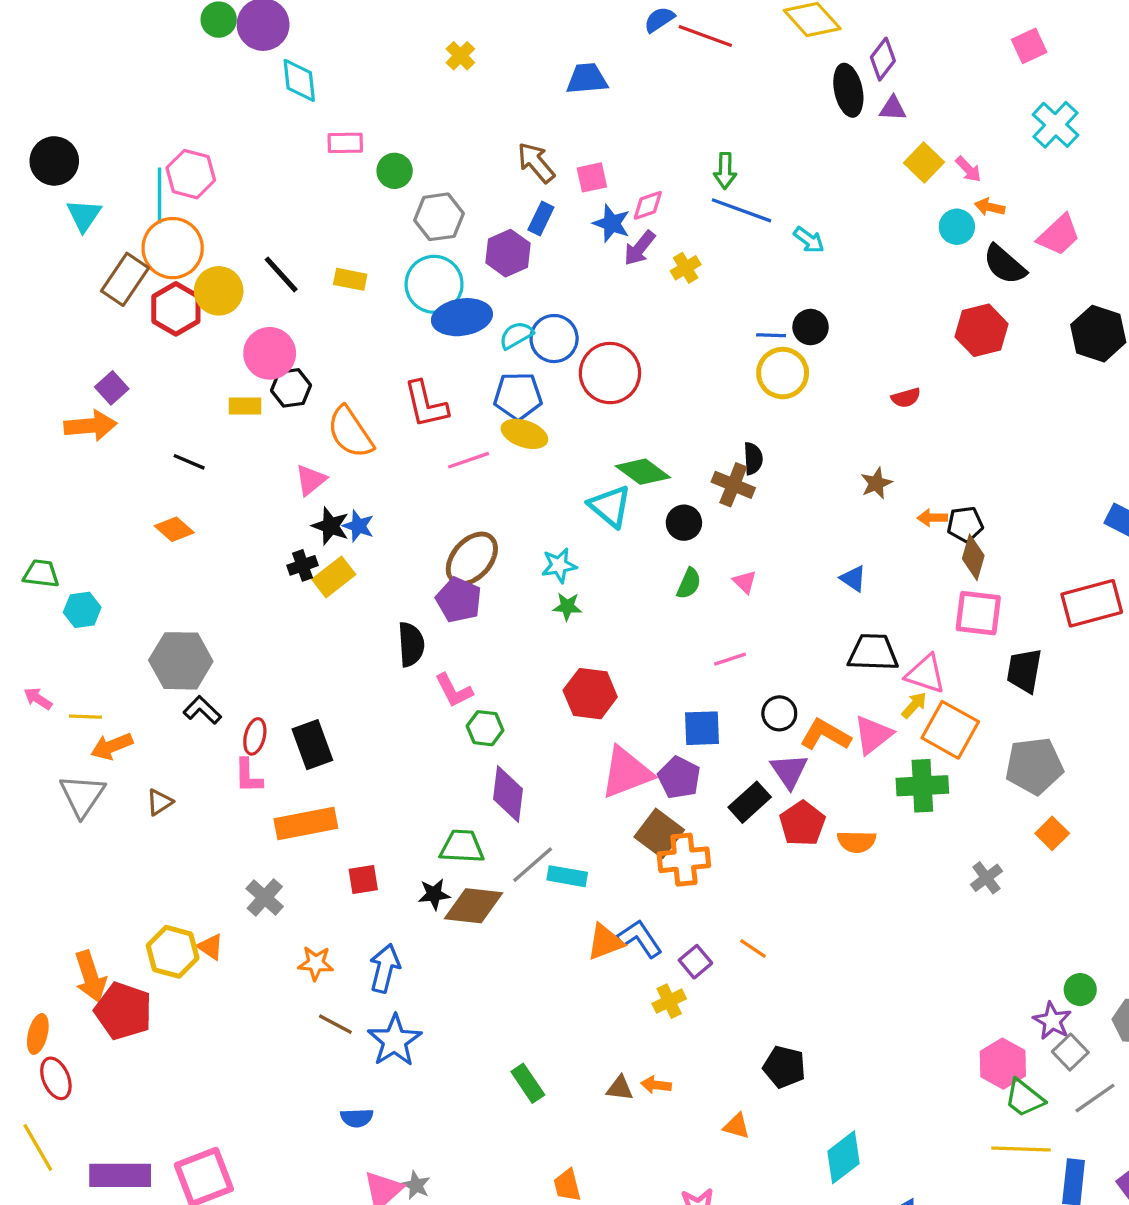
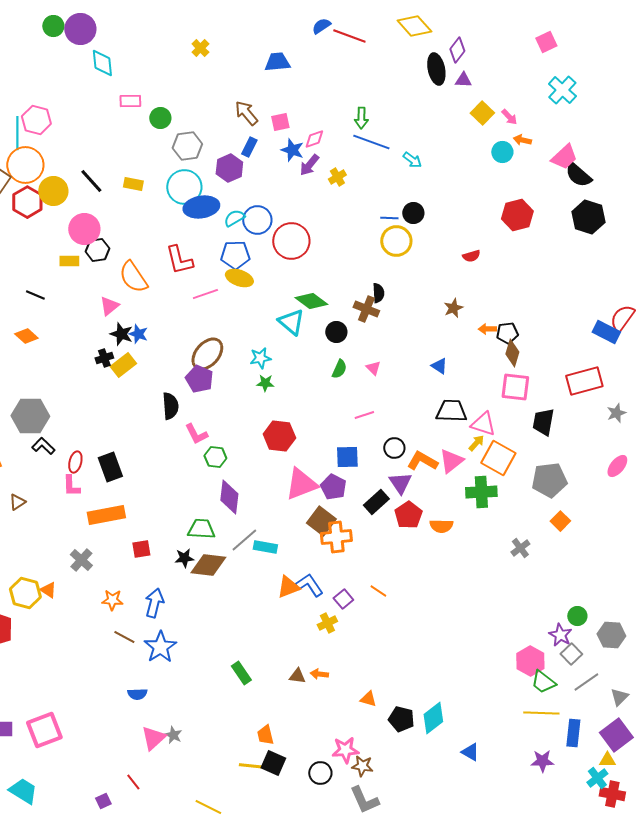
black semicircle: (1005, 265) -> (578, 175), moved
black pentagon: (784, 1067) -> (401, 719), moved

